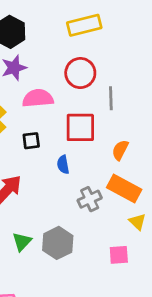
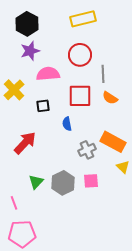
orange semicircle: (120, 150) -> (110, 98), moved, turned -84
pink square: (119, 255) -> (91, 181), moved

